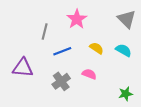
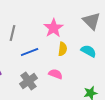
pink star: (77, 19) -> (54, 28), moved
yellow semicircle: (97, 48) -> (63, 49), turned 64

